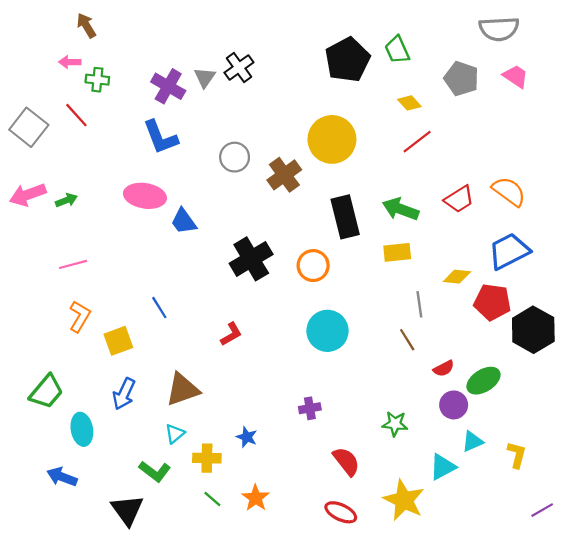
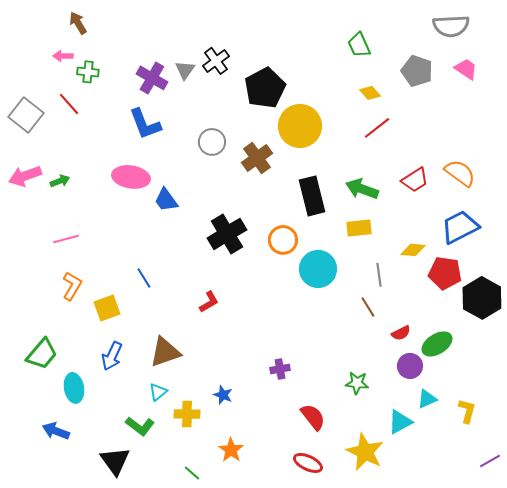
black pentagon: (347, 60) -> (265, 88), moved
cyan circle: (327, 331) -> (318, 269), moved
green line: (212, 499) -> (192, 473), moved

